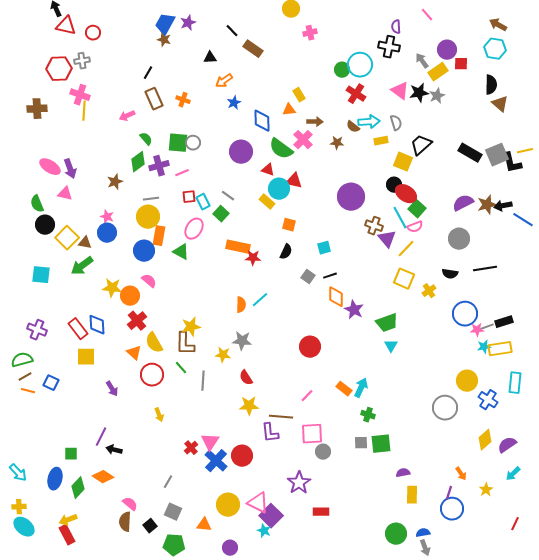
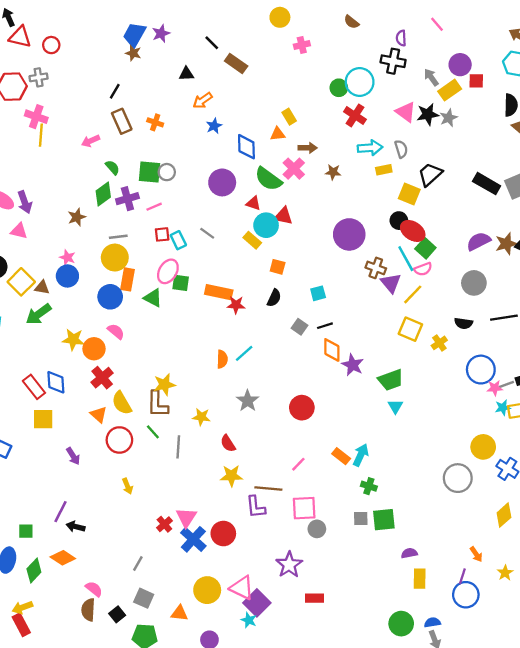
brown semicircle: (353, 127) -> (352, 22), moved
green square: (221, 214) -> (181, 283), moved, turned -35
gray star: (242, 341) -> (248, 401), moved, turned 30

